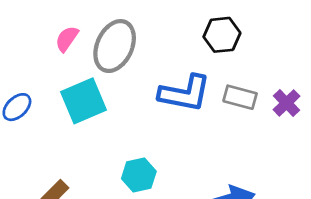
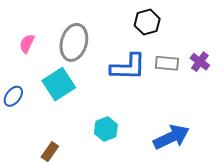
pink semicircle: (67, 39) -> (27, 44), moved

